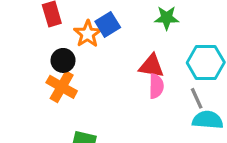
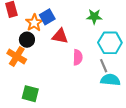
green star: (167, 18) -> (94, 17), moved
black circle: (63, 60) -> (27, 40), moved
red triangle: (151, 66) -> (60, 36), moved

